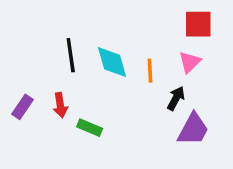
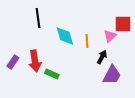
red square: (198, 24) -> (123, 24), moved
black line: (71, 55) -> (38, 18), moved
red arrow: (60, 105) -> (35, 61), size x1.5

